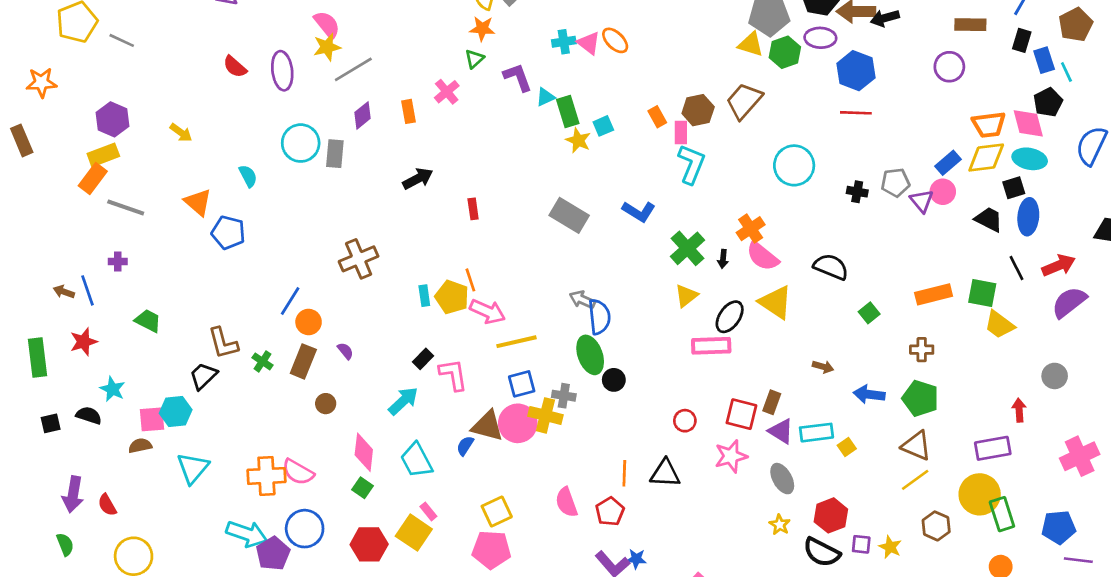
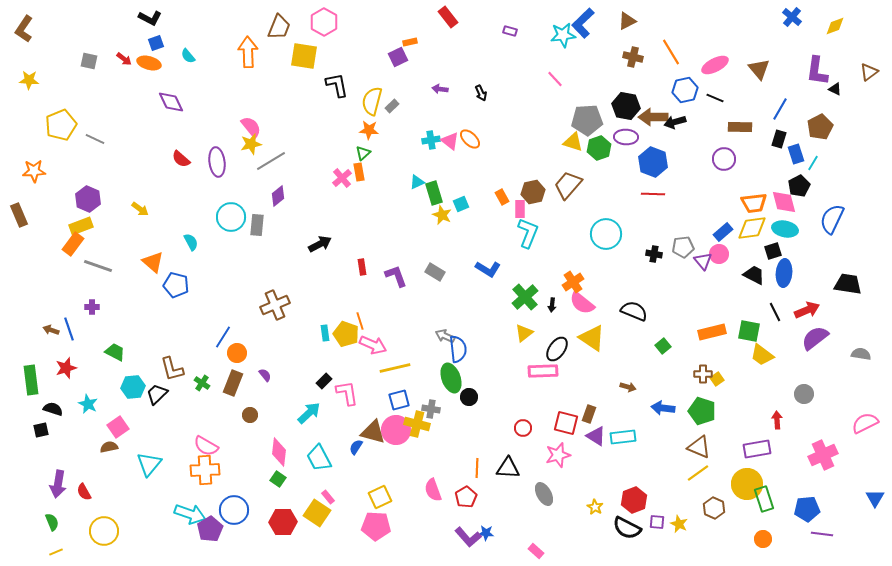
cyan line: (1066, 72) -> (813, 163), turned 56
purple L-shape: (518, 77) -> (396, 276), moved
orange rectangle: (409, 111) -> (359, 172), moved
gray rectangle: (569, 215) -> (435, 272), size x0.7
cyan hexagon: (176, 411) -> (133, 387), moved
black semicircle: (89, 415) -> (53, 409), moved
pink square: (152, 419) -> (118, 427), turned -30
yellow square: (847, 447) -> (717, 379), moved
pink semicircle: (298, 472) -> (206, 446), moved
gray ellipse: (782, 479) -> (544, 494), moved

